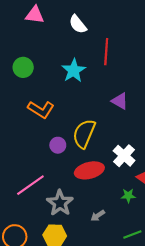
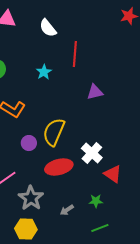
cyan star: (74, 71) -> (44, 72), size x0.7
purple triangle: (120, 101) -> (95, 92), moved, turned -42
green star: (128, 196) -> (96, 201), moved

